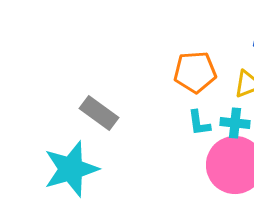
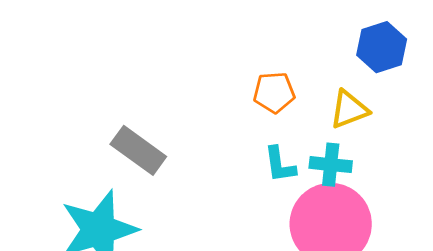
orange pentagon: (195, 72) -> (274, 92), size x0.7

